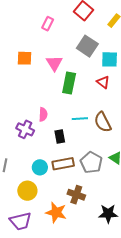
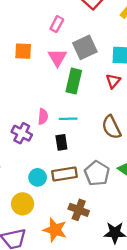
pink rectangle: (48, 24) -> (57, 24), moved
gray square: (87, 46) -> (85, 47), moved, turned 30
red triangle: (103, 82) -> (113, 81), turned 32
cyan line: (80, 119) -> (68, 119), moved

